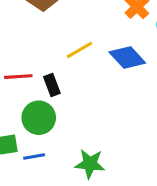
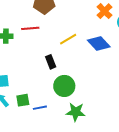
red line: (18, 77) -> (30, 28), moved
green circle: (39, 118) -> (64, 86), moved

